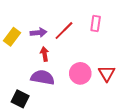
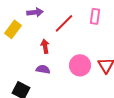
purple arrow: (38, 33) -> (35, 12), moved
purple semicircle: (43, 77) -> (43, 69), size x0.6

